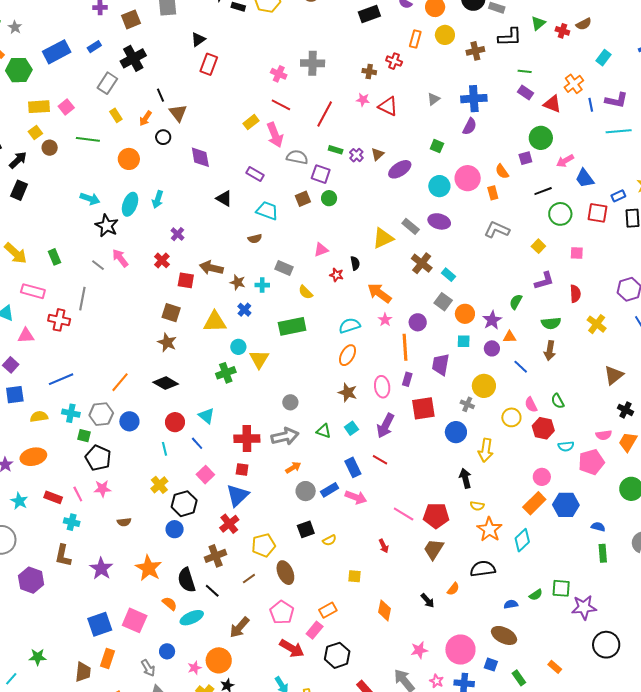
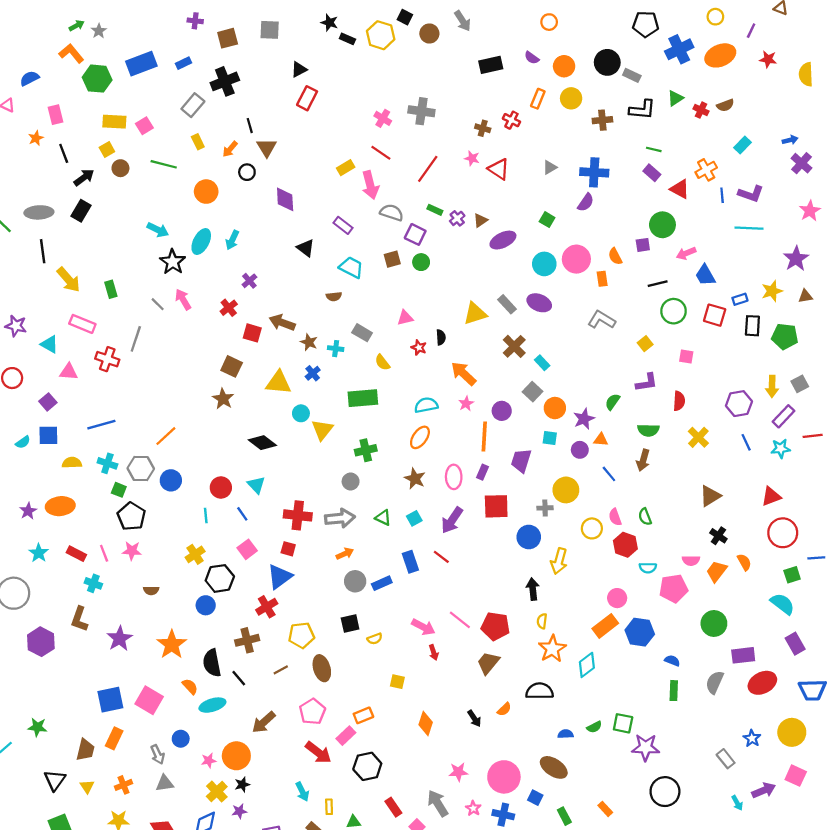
green cross: (226, 373) -> (366, 450), moved
black diamond: (166, 383) -> (262, 443), moved
gray cross: (467, 404) -> (545, 508), turned -32
pink arrow: (356, 497) -> (423, 627), moved
yellow semicircle: (477, 506) -> (542, 621), turned 80

